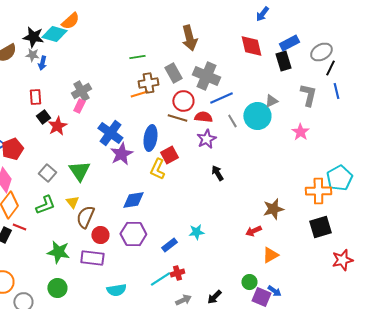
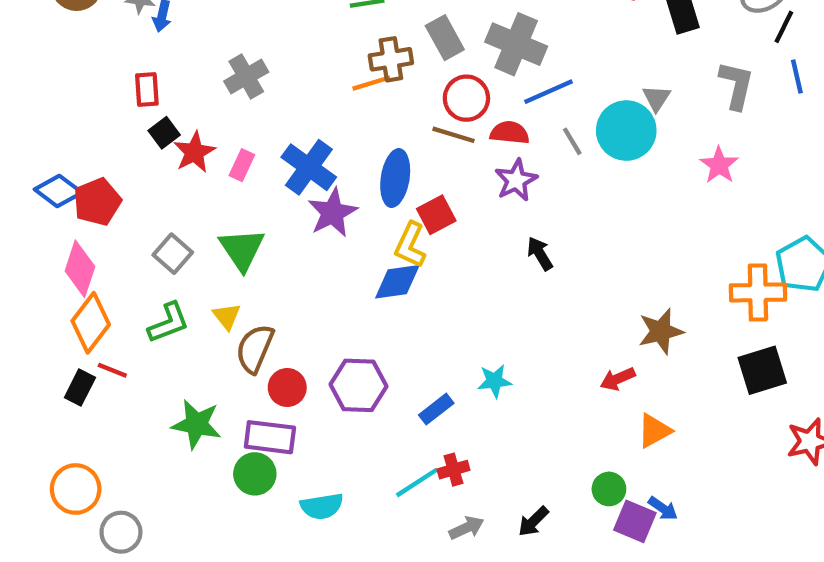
gray triangle: (271, 101) -> (656, 98), turned -32
pink rectangle: (79, 106) -> (242, 165), moved
blue diamond: (133, 200) -> (397, 282), moved
green circle: (57, 288) -> (255, 474), moved

